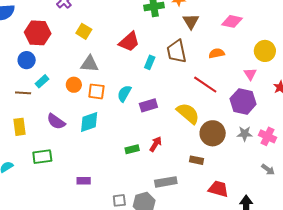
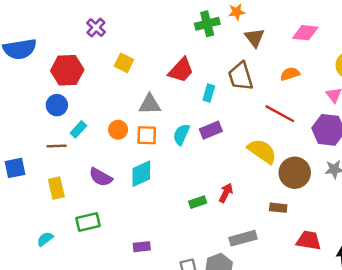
gray triangle: (89, 64) -> (150, 104), moved
purple rectangle: (148, 105) -> (211, 130), moved

